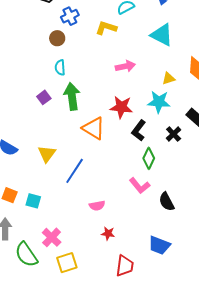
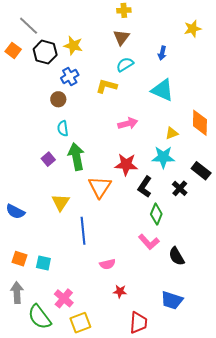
orange triangle: (94, 128) -> (100, 187), turned 35
yellow triangle: (47, 154) -> (60, 202), moved
blue line: (75, 171) -> (83, 231), turned -36

